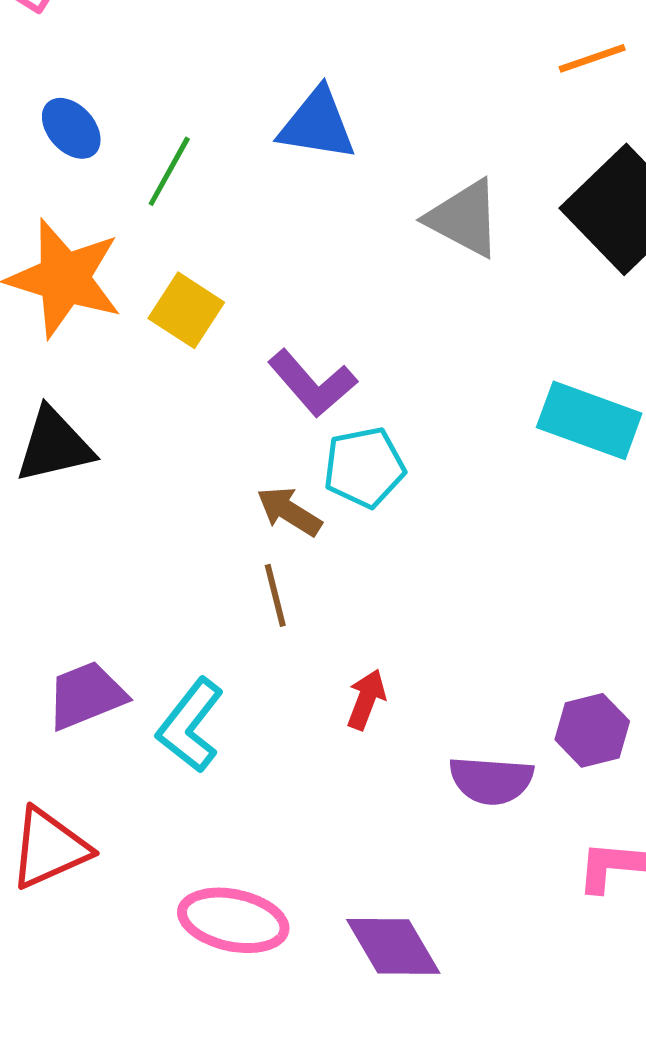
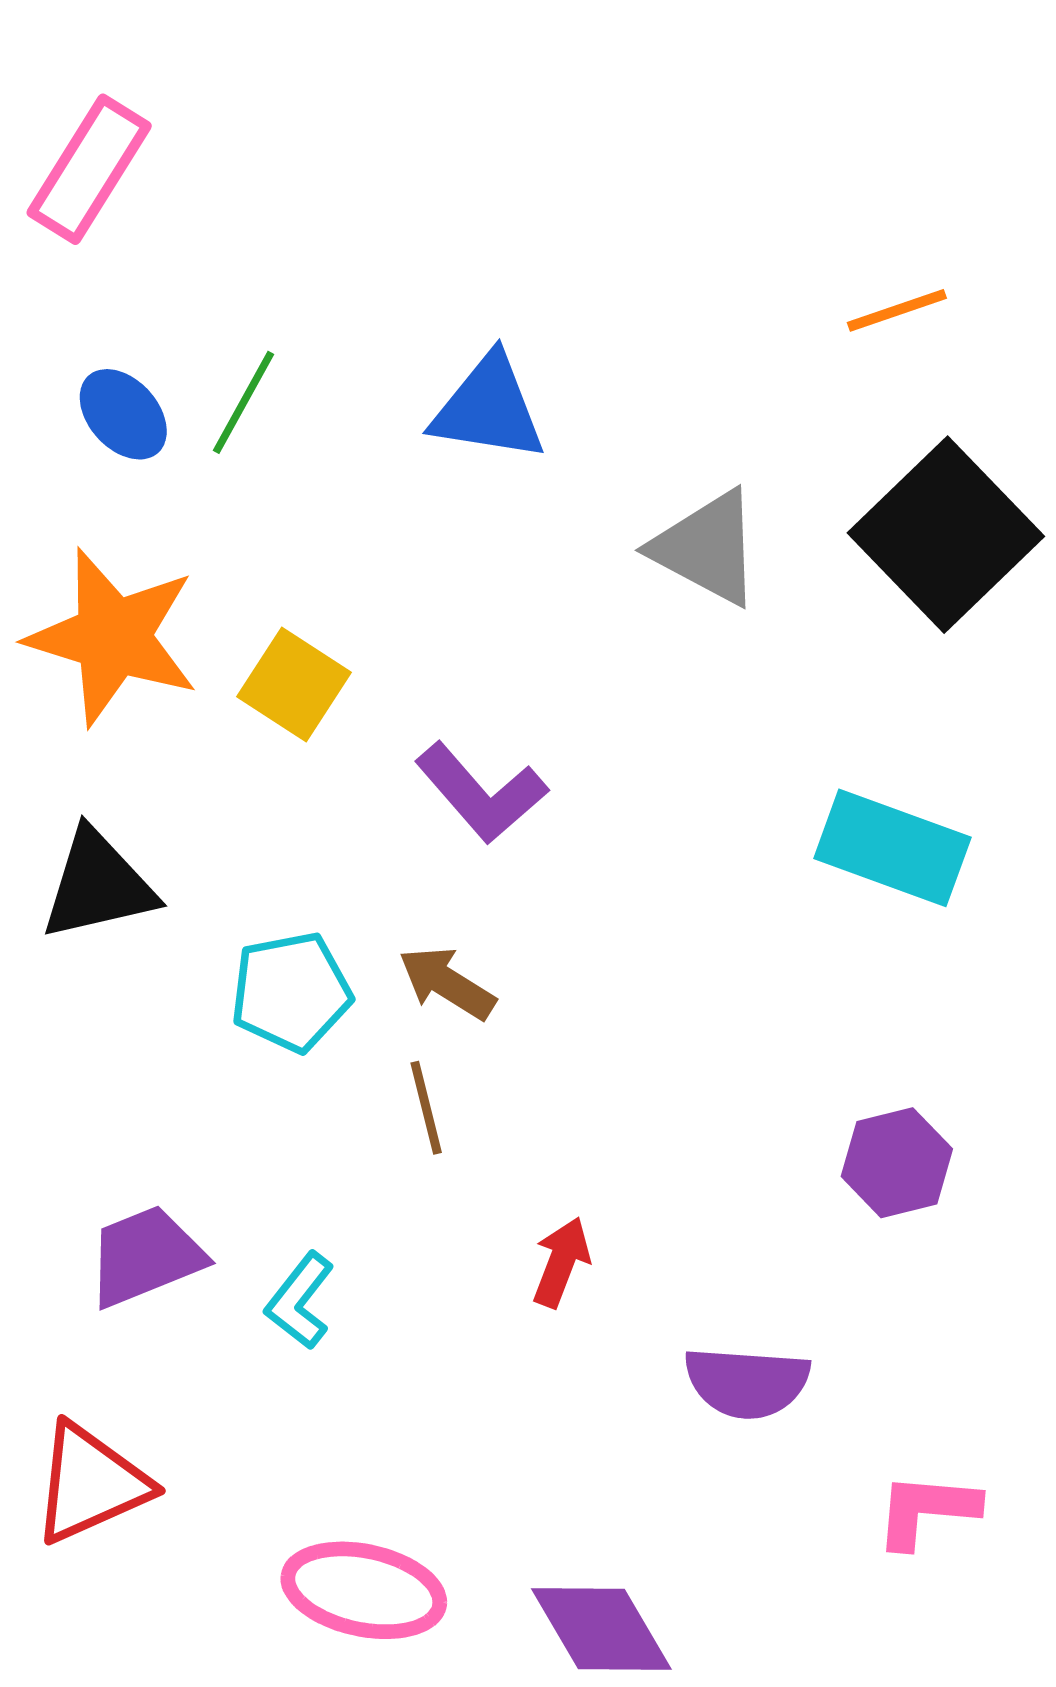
green line: (169, 171) -> (244, 402), moved
cyan pentagon: (364, 467) -> (291, 992), moved
cyan L-shape: (190, 725) -> (300, 1301), size x0.7
purple hexagon: (592, 730) -> (897, 1163), moved

